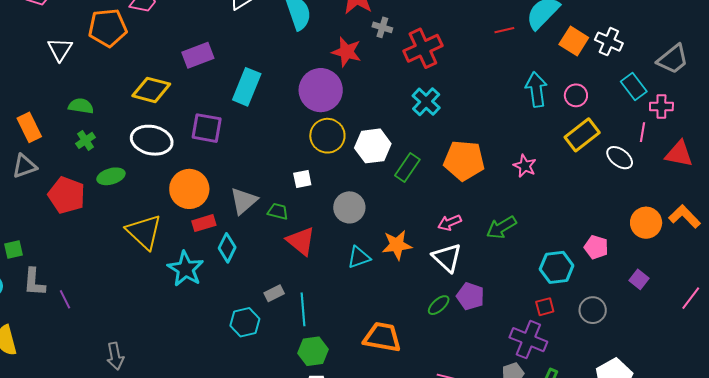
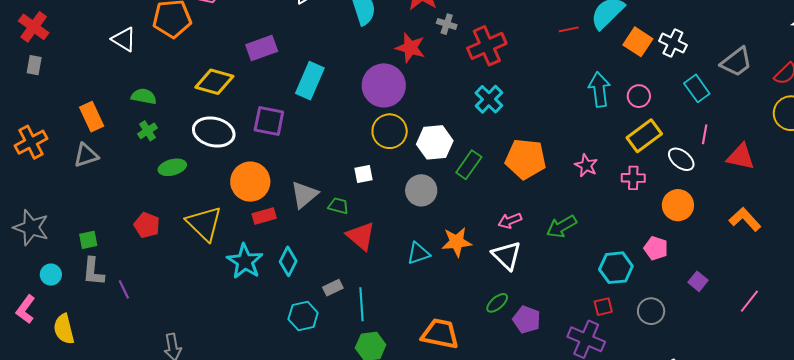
white triangle: (60, 49) -> (124, 39), turned -32
pink cross: (661, 106) -> (633, 178), moved
red pentagon: (67, 195) -> (147, 225), moved, size x0.7
gray circle: (349, 207) -> (421, 190), moved
orange circle: (646, 223) -> (678, 205), moved
cyan diamond: (227, 248) -> (288, 261), moved
green square: (13, 250) -> (88, 240), moved
purple pentagon: (470, 296) -> (527, 320), moved

